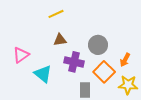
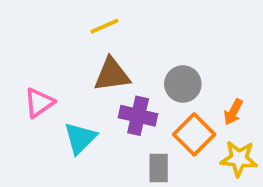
brown triangle: (60, 40) -> (112, 75), size x1.5
cyan triangle: (43, 74) -> (80, 138), turned 36

